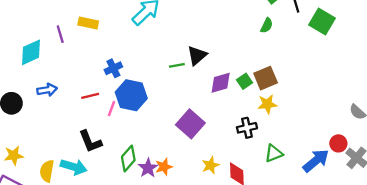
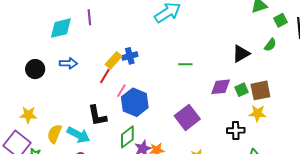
yellow rectangle: (88, 23) -> (114, 60), moved, turned -72
black triangle: (197, 55) -> (241, 54), moved
blue hexagon: (131, 95) -> (135, 102), moved
red line: (90, 96) -> (105, 76), turned -56

